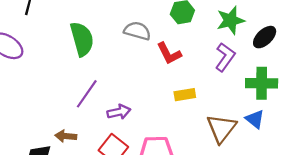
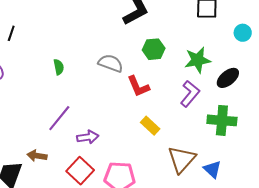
green semicircle: (82, 39) -> (59, 67), size x0.5
yellow rectangle: (185, 95) -> (150, 126), turned 48
blue triangle: (255, 119) -> (212, 169), moved

